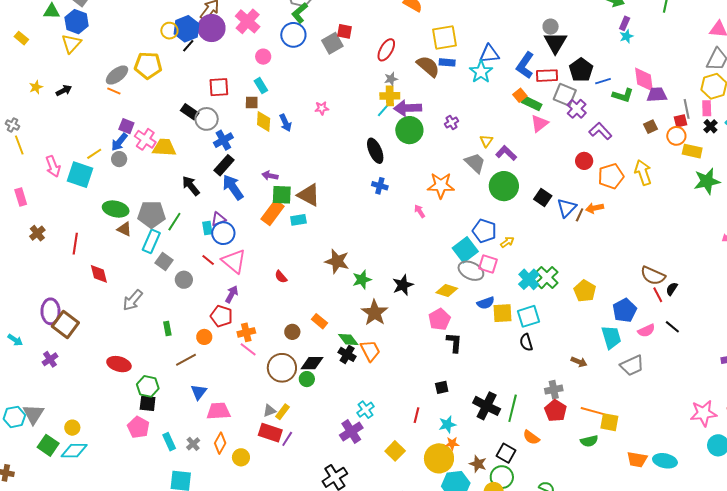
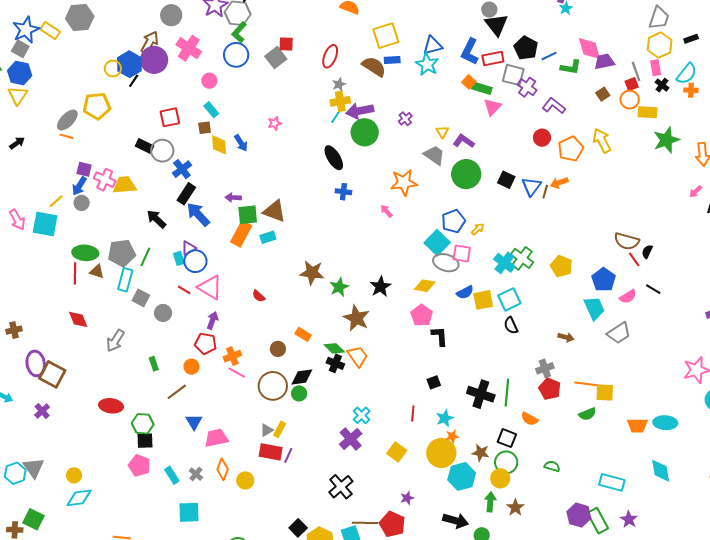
blue pentagon: (484, 231) -> (453, 221), turned -30
brown cross: (37, 233) -> (14, 330), moved, turned 35
red line: (75, 244) -> (75, 273), moved
green square: (48, 445) -> (34, 519), moved

